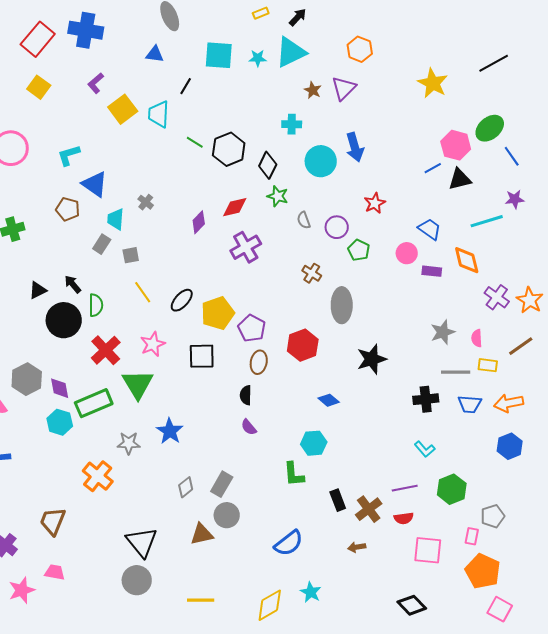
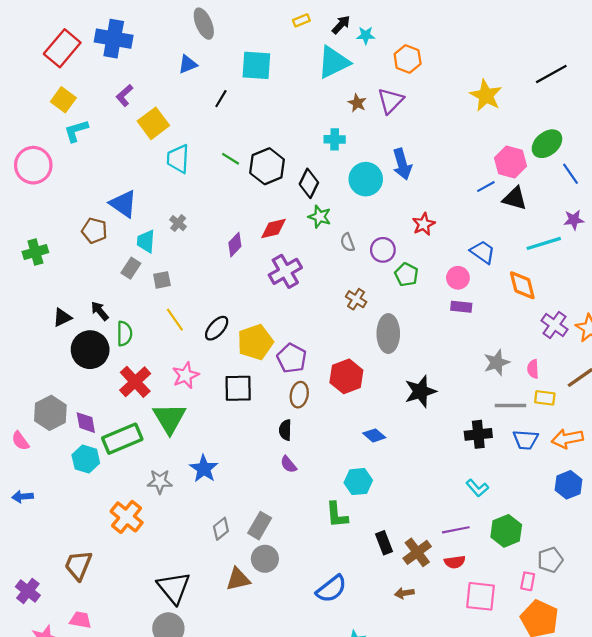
blue triangle: (155, 54) -> (188, 64), turned -30
cyan star: (258, 58) -> (366, 35), moved
cyan trapezoid: (159, 114) -> (178, 159), moved
cyan L-shape: (69, 155) -> (76, 131), moved
black triangle: (460, 179) -> (515, 198), turned 30
purple rectangle: (432, 271) -> (461, 307), moved

